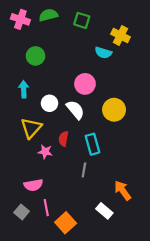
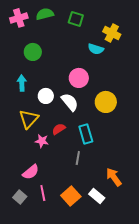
pink cross: (20, 19) -> (19, 18), turned -36
red semicircle: (63, 139) -> (59, 129), turned 48
pink semicircle: (33, 185) -> (31, 172), turned -30
orange square: (66, 223) -> (71, 196), moved

